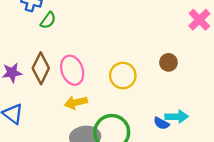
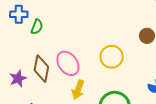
yellow arrow: (76, 103) -> (78, 90), turned -42

